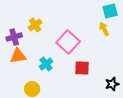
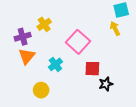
orange triangle: (18, 56) -> (27, 56), turned -42
black star: (112, 84) -> (106, 84), moved

